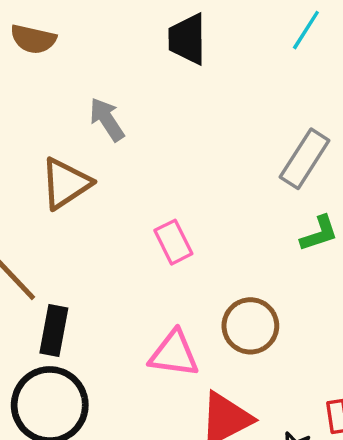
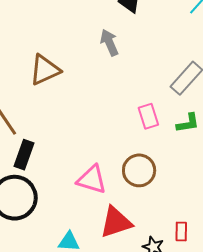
gray arrow: (107, 119) -> (109, 43), moved
pink rectangle: (173, 242) -> (148, 116), moved

